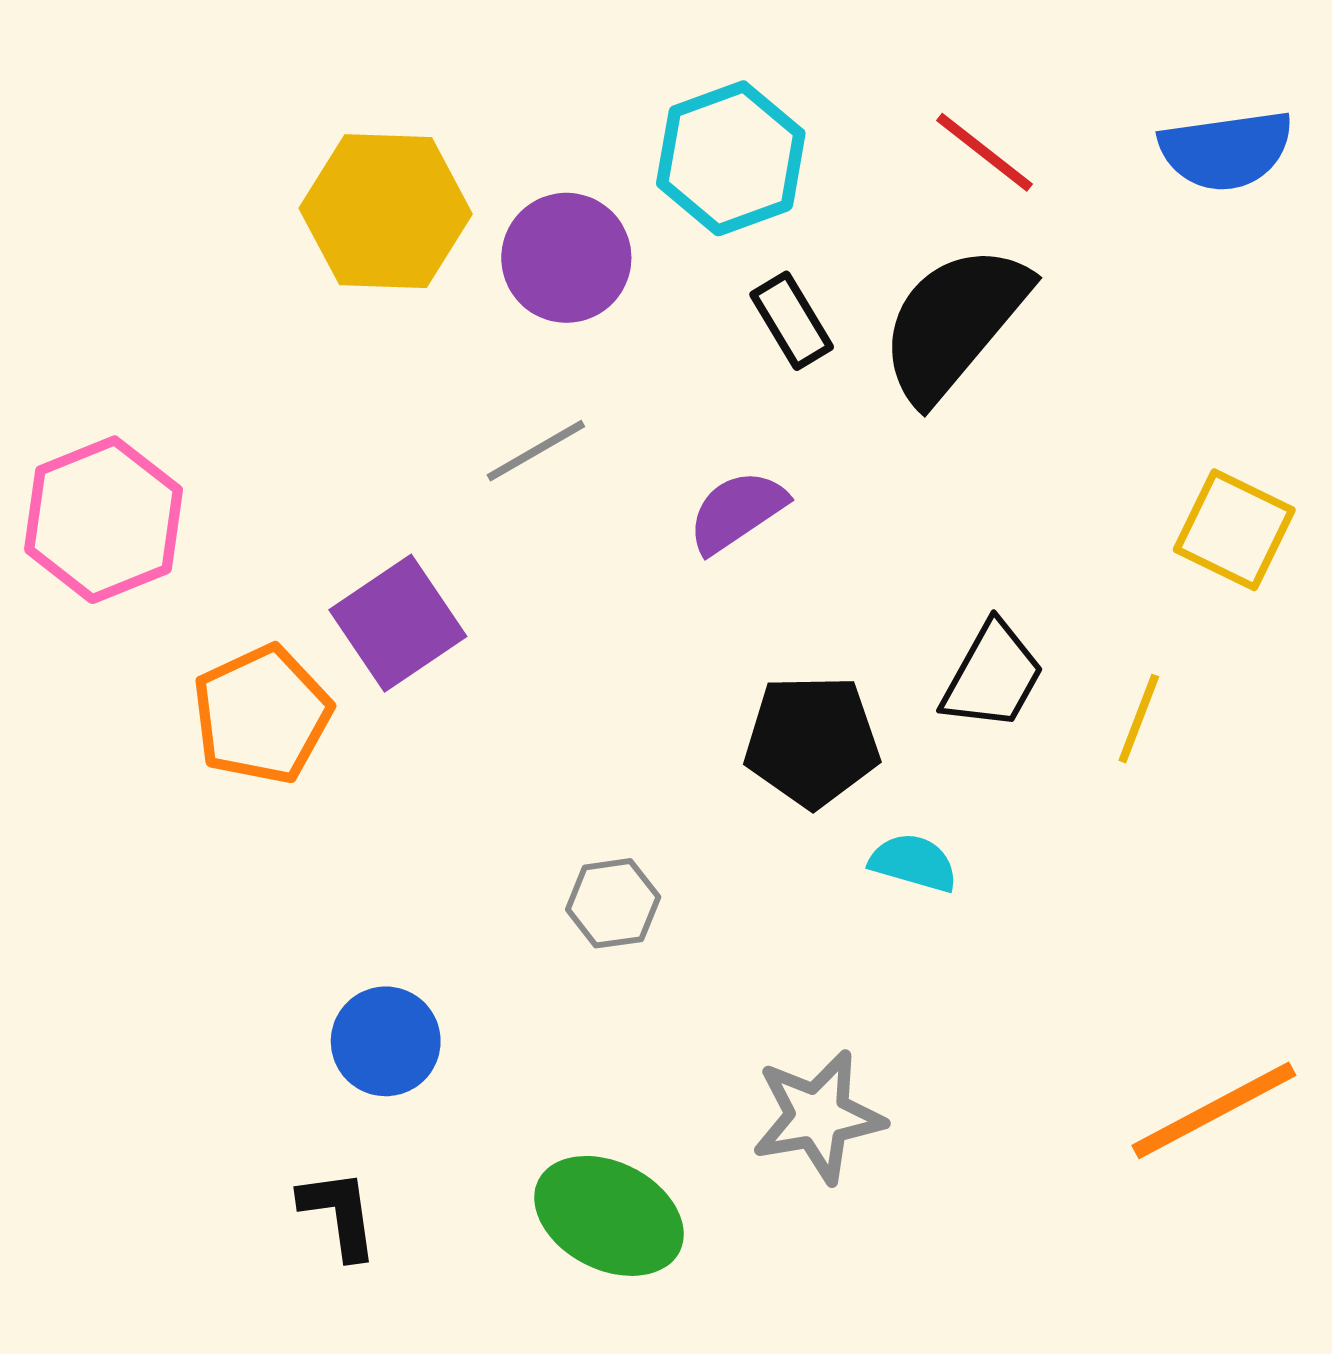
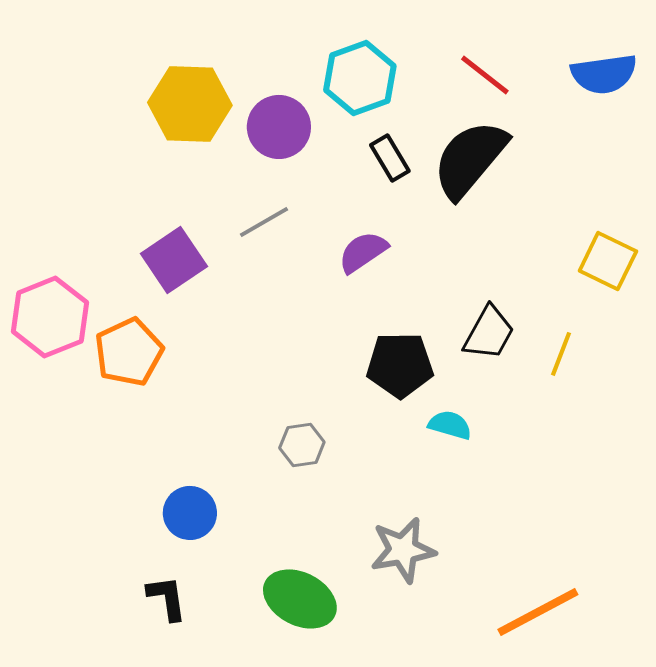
pink hexagon: (104, 520) -> (50, 317), moved
purple square: (398, 623) -> (174, 260), moved
orange line: (1214, 1110) -> (538, 612), moved

